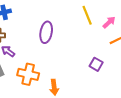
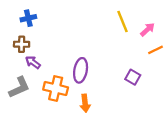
purple ellipse: (46, 32) -> (81, 70), moved

